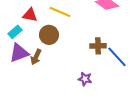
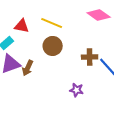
brown circle: (49, 35) -> (53, 46), moved

